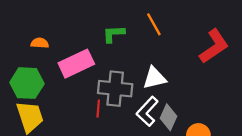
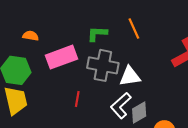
gray cross: (115, 89) -> (103, 65), moved
gray diamond: (168, 117) -> (139, 113), turned 30

